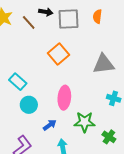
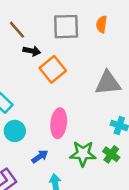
black arrow: (46, 12) -> (32, 51), moved
green cross: (109, 137) -> (111, 154), moved

